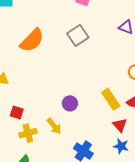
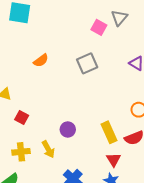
orange semicircle: (32, 40) -> (41, 60), size x0.6
red square: (17, 113) -> (22, 118), moved

